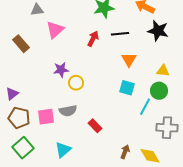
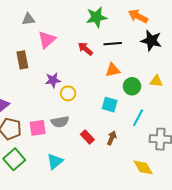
red arrow: (93, 39) -> (85, 49), turned -77
brown rectangle: (21, 44) -> (22, 60), moved, turned 30
orange triangle: (129, 60) -> (113, 70), moved, turned 49
cyan square: (127, 88) -> (110, 105), moved
green circle: (159, 91) -> (132, 86), moved
brown arrow: (125, 152) -> (112, 138), moved

